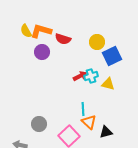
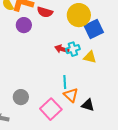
yellow circle: (97, 42) -> (79, 15), size x1.5
red arrow: (80, 76) -> (62, 49), turned -136
black triangle: (106, 132) -> (88, 105), turned 32

